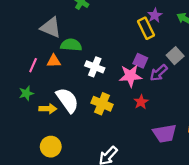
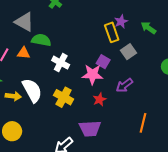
gray square: (175, 56) -> (128, 52), moved
purple arrow: (159, 73) -> (124, 85), moved
purple trapezoid: (165, 134) -> (90, 129), moved

